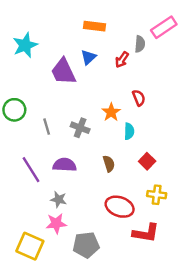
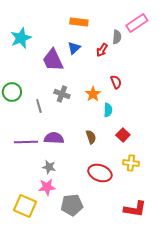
gray cross: (80, 128) -> (62, 94), moved
purple line: (31, 170) -> (26, 142), turned -60
red L-shape: (146, 233) -> (135, 209), moved

